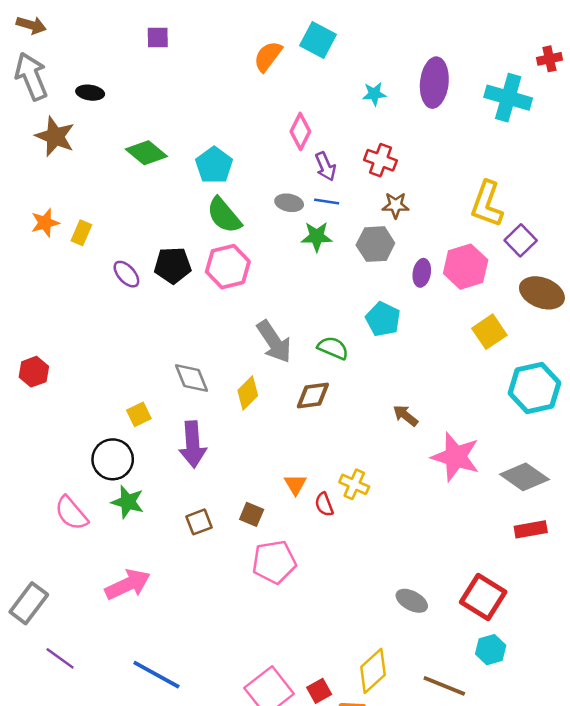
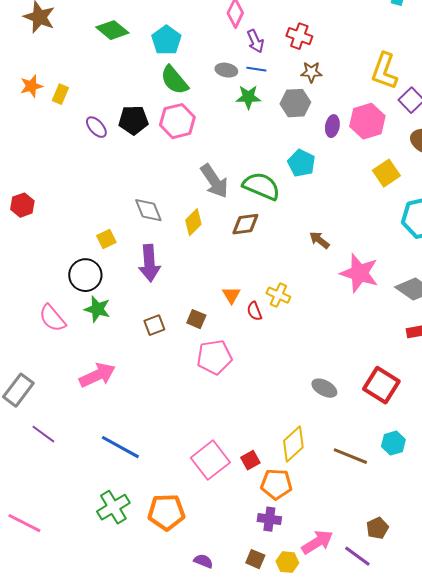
green semicircle: (333, 348) -> (261, 186), size x1.5
cyan hexagon: (491, 650) -> (393, 443), moved

